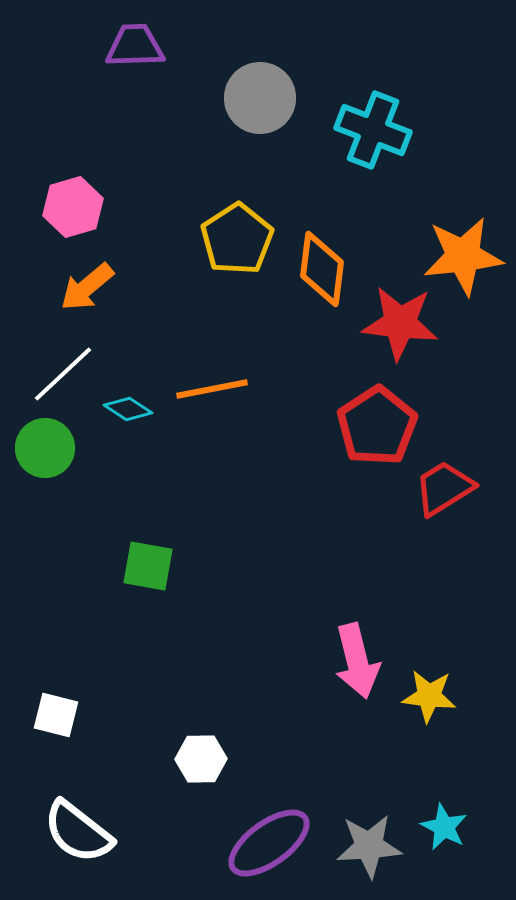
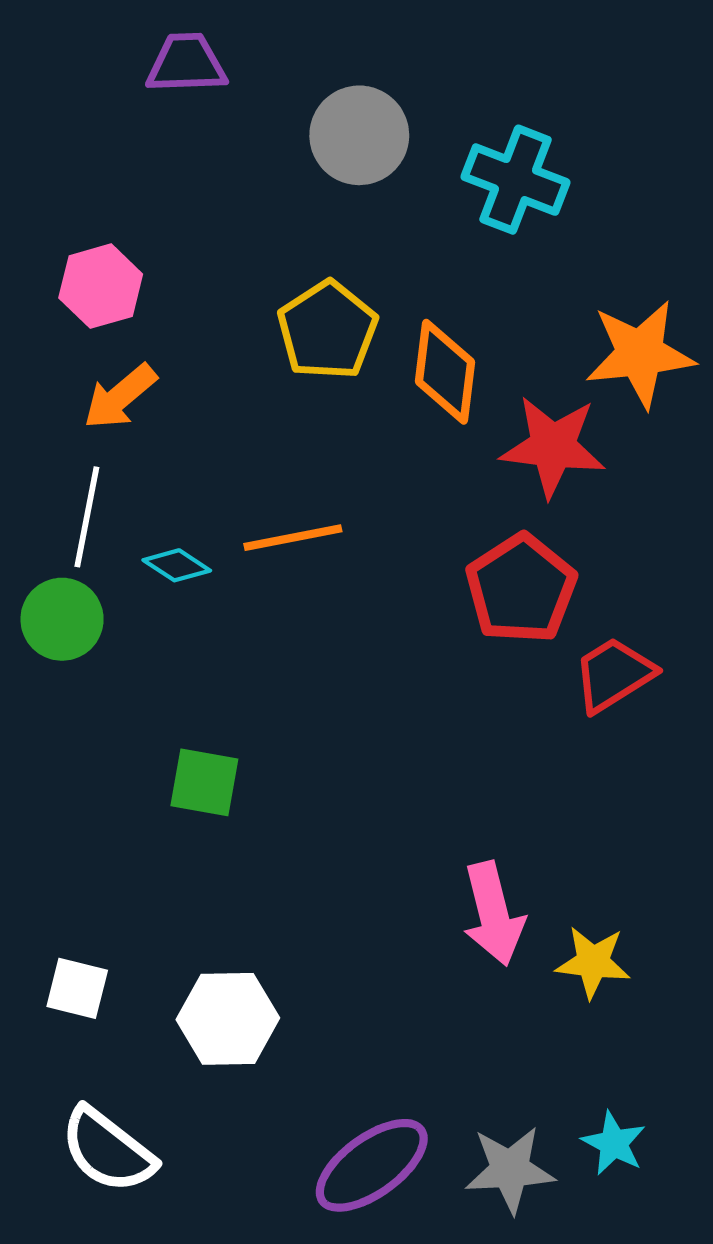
white line: (63, 374) -> (87, 517), turned -36
white hexagon: (201, 759) -> (228, 1019), moved, size x1.4

